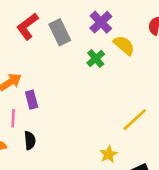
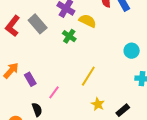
pink line: (13, 118) -> (54, 92), moved, turned 48
yellow line: (135, 120) -> (88, 76), moved

